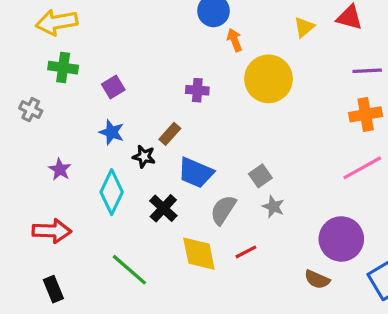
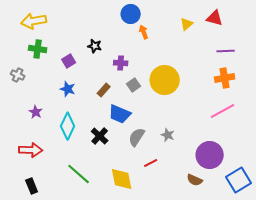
yellow circle: (269, 79) -> (165, 80), moved
black star: (144, 156) -> (95, 46), moved
gray square: (260, 176) -> (134, 85), moved
yellow diamond: (199, 254) -> (122, 179), moved

